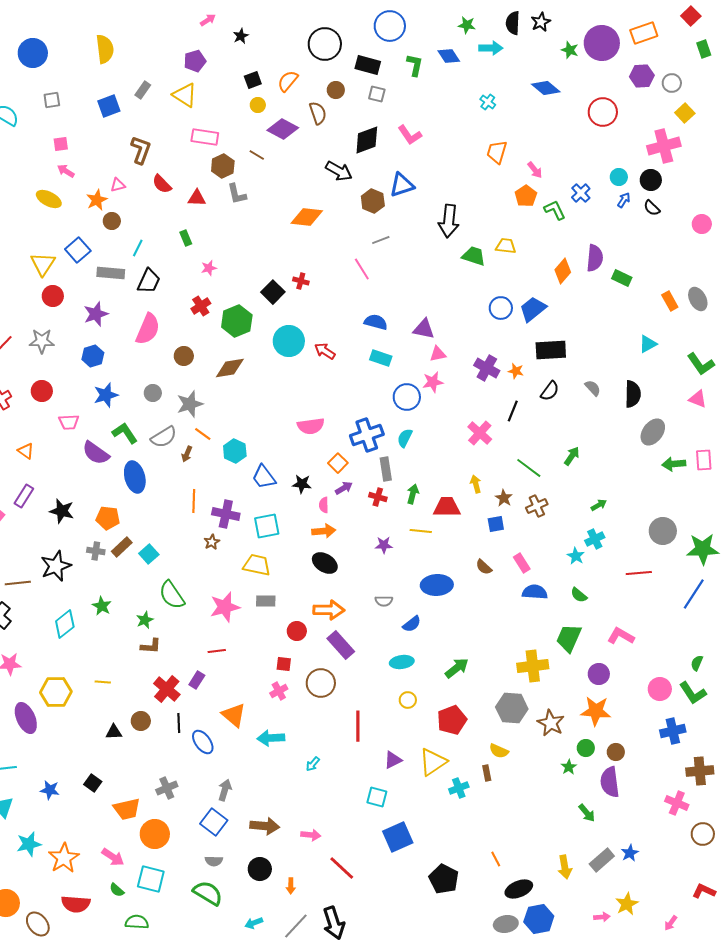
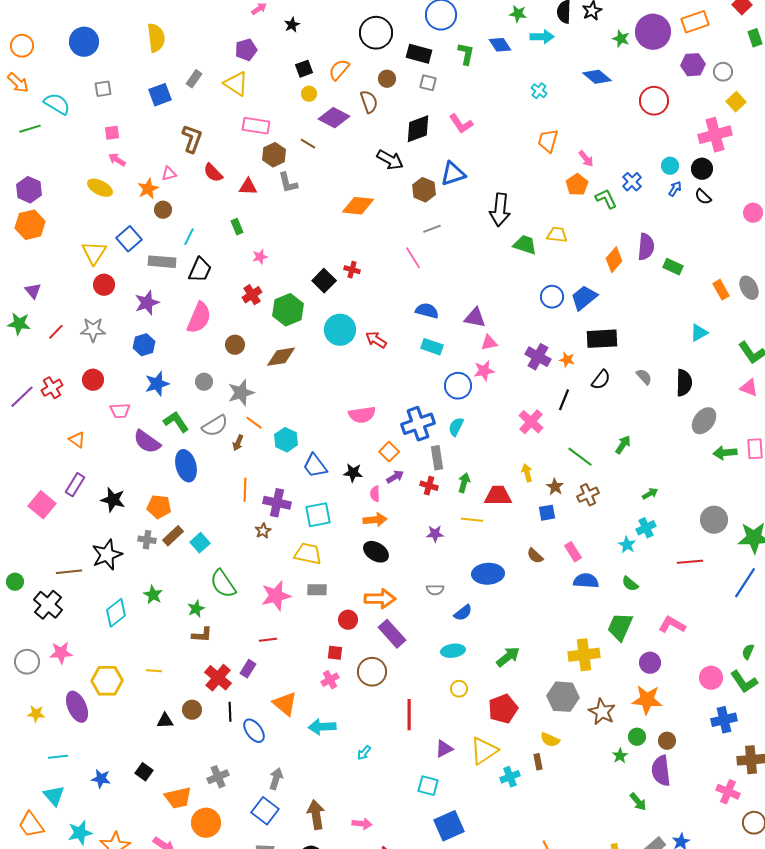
brown arrow: (265, 826) -> (316, 815), turned -104

